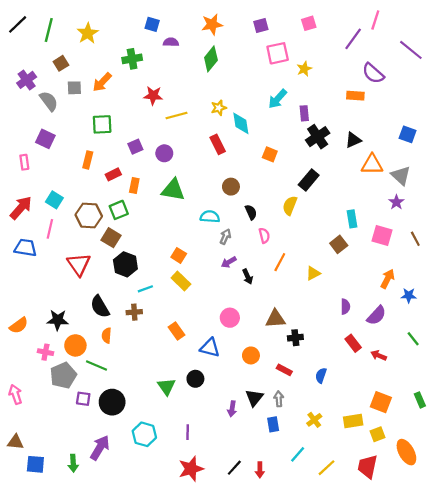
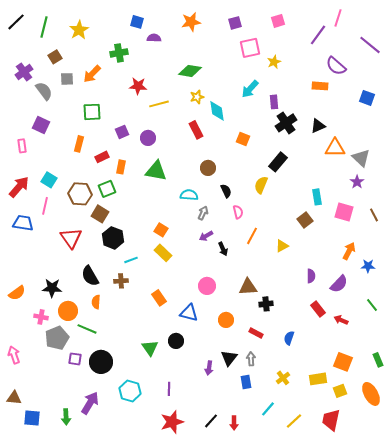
green diamond: (211, 59) -> (190, 71), moved, turned 60
blue square: (408, 134) -> (367, 98), moved
orange ellipse: (406, 452) -> (371, 394), moved

